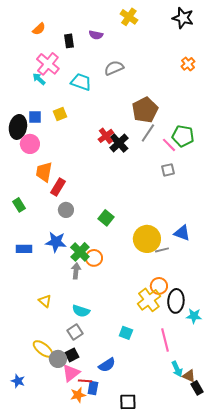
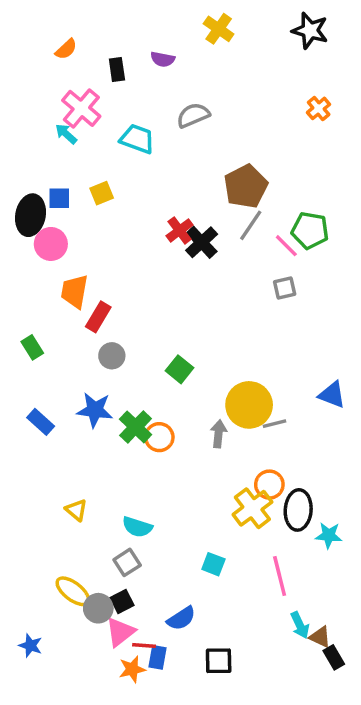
blue triangle: (182, 233) -> (332, 395), moved
blue rectangle: (24, 249) -> (41, 422), turned 42
gray arrow: (76, 271) -> (219, 434), moved
black square: (128, 402) -> (219, 661), moved

